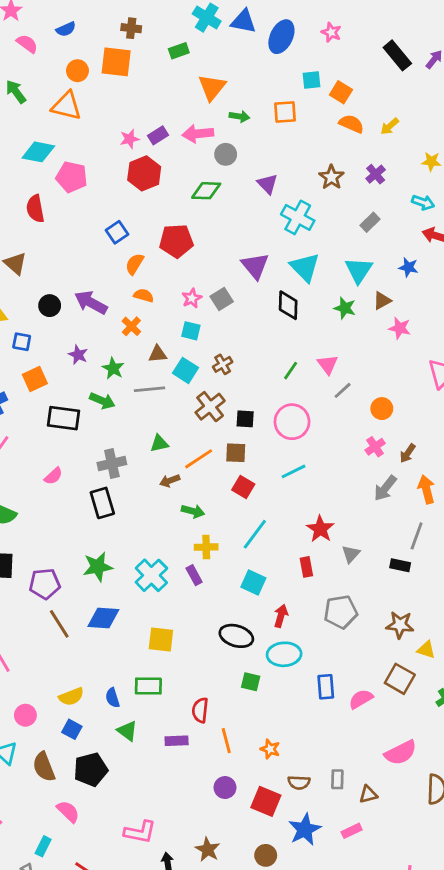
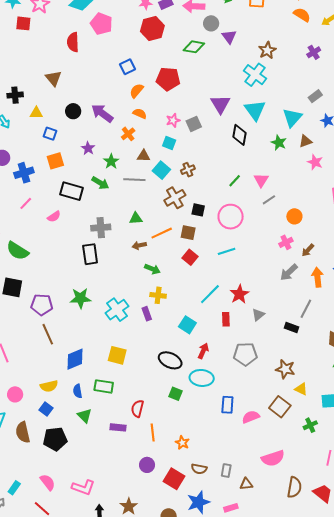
brown star: (331, 177) -> (267, 50), moved
purple triangle: (267, 184) -> (229, 37), moved
gray rectangle: (370, 222) -> (315, 96), moved
pink semicircle: (53, 476) -> (54, 216), moved
cyan line: (255, 534) -> (210, 294), moved
blue diamond: (103, 618) -> (75, 359), moved, turned -35
pink semicircle: (68, 812) -> (48, 482), moved

